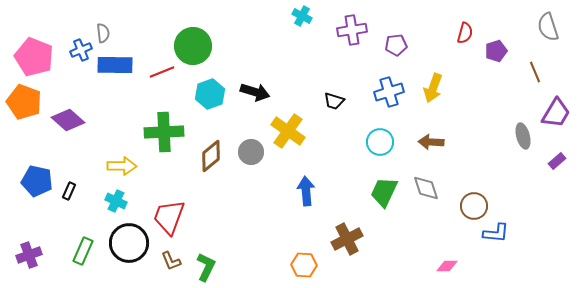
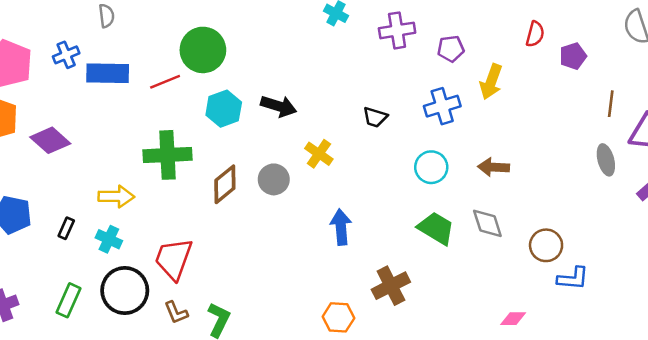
gray semicircle: (103, 33) -> (106, 16), moved
brown line: (535, 72) -> (611, 104), moved, turned 30
yellow arrow: (433, 88) -> (491, 82), moved
yellow cross: (288, 131) -> (319, 154), size x0.7
black rectangle: (69, 191) -> (66, 228), moved
green trapezoid: (384, 192) -> (436, 228), turned 96

